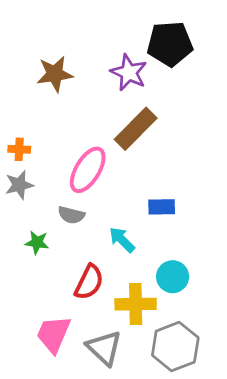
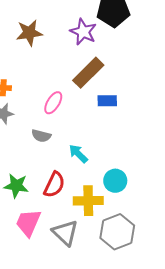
pink ellipse: (88, 170) -> (53, 103), size x0.7
blue rectangle: (162, 207) -> (107, 101), moved
green star: (37, 242) -> (16, 186), moved, size x1.4

